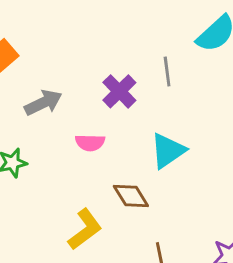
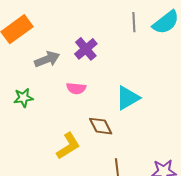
gray line: (167, 71) -> (134, 22), moved
purple cross: (119, 91) -> (86, 49), moved

